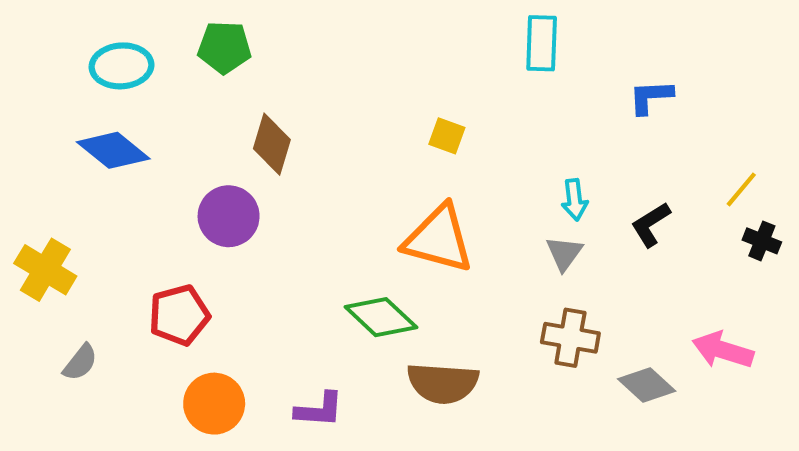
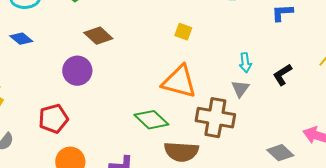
brown diamond: (272, 144) -> (98, 36), turned -64
blue diamond: (113, 150) -> (21, 39), size x0.7
brown cross: (570, 338) -> (215, 118), moved, size x1.4

